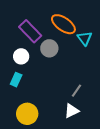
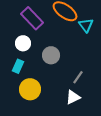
gray circle: (49, 48) -> (51, 55), moved
yellow circle: (27, 114) -> (30, 89), moved

